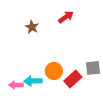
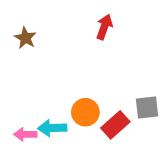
red arrow: (66, 17) -> (104, 27), turned -35
brown star: (32, 27) -> (25, 38), moved

